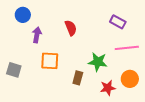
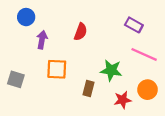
red semicircle: (71, 28) -> (81, 32), turned 42
pink line: (127, 48) -> (144, 54), turned 30

